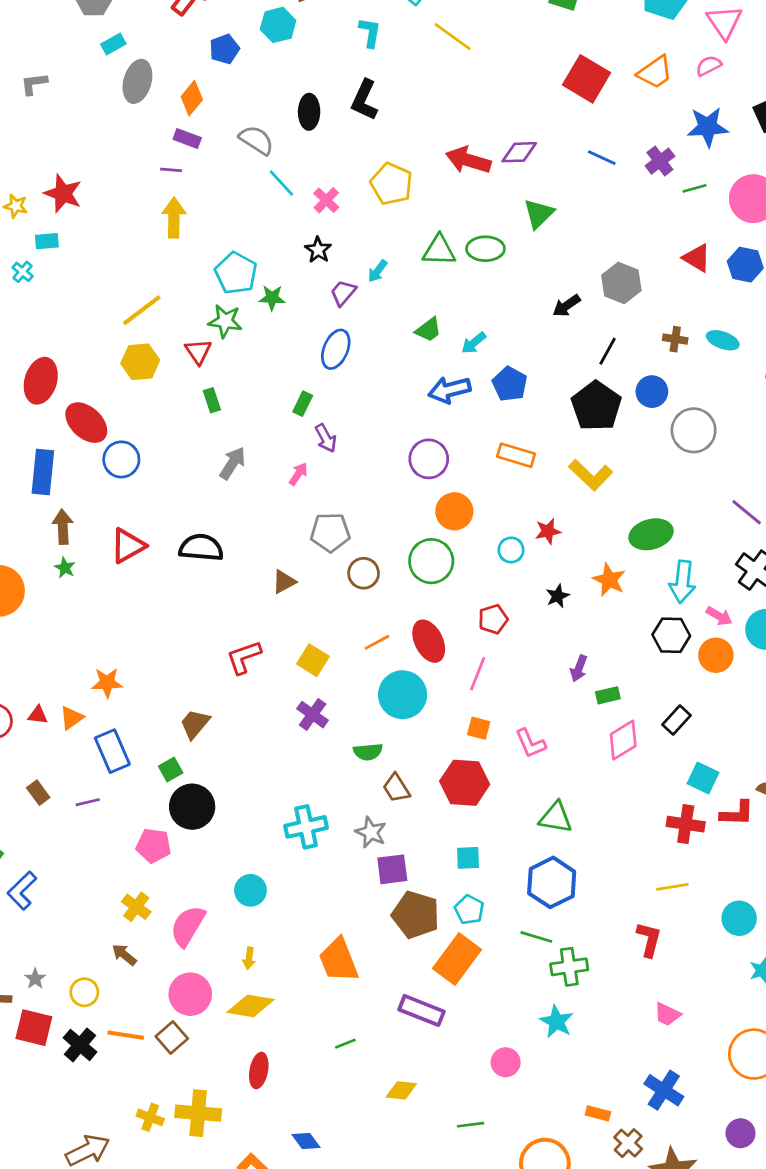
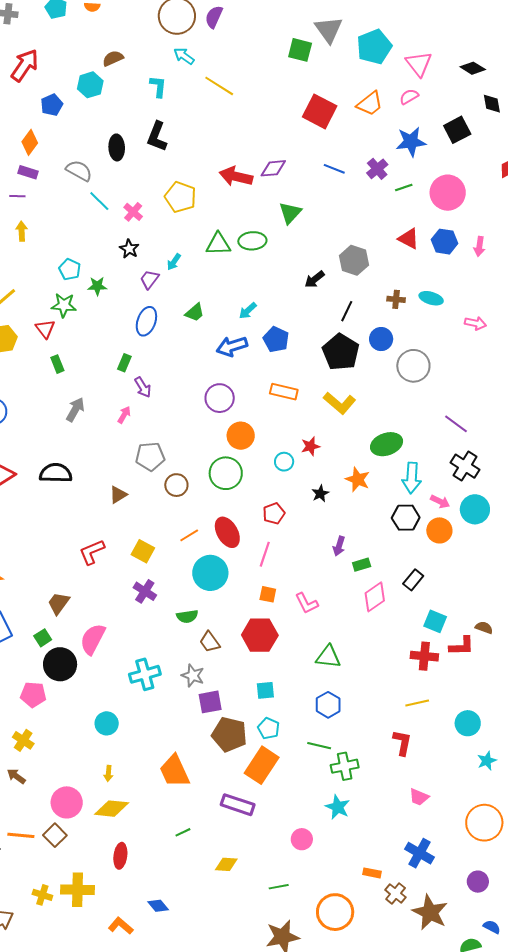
yellow arrow: (174, 218) -> (22, 231), size x0.7
cyan pentagon: (236, 273) -> (70, 269), size x0.7
green trapezoid: (428, 330) -> (195, 312), moved
blue hexagon: (552, 882) -> (328, 705), size x0.7
pink semicircle: (188, 926) -> (93, 639), moved

